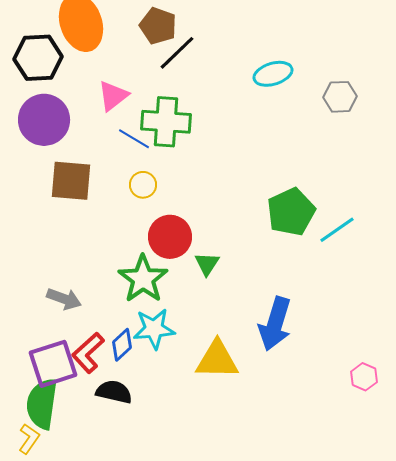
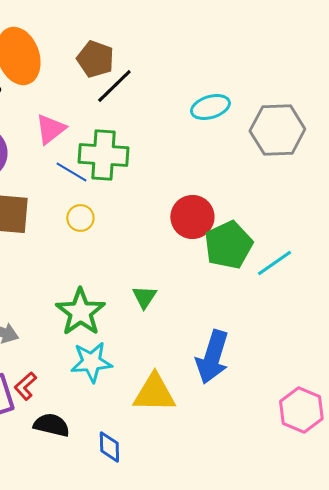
gray hexagon: (340, 97) -> (277, 130), size x1.6
red circle: (170, 237) -> (192, 217), moved
blue diamond: (122, 345) -> (109, 447), moved, turned -48
red L-shape: (88, 353) -> (25, 386), size x0.7
pink hexagon: (364, 377) -> (301, 410), size x1.6

